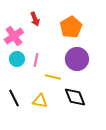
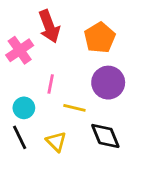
red arrow: (35, 19) -> (49, 26), size x1.6
cyan circle: (17, 59) -> (24, 108), moved
yellow triangle: (40, 101) -> (56, 142), turned 35

